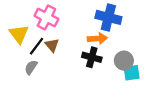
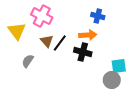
blue cross: (108, 17) -> (98, 16), size x0.6
black line: (37, 46) -> (60, 43), moved
gray circle: (124, 61) -> (112, 80), moved

